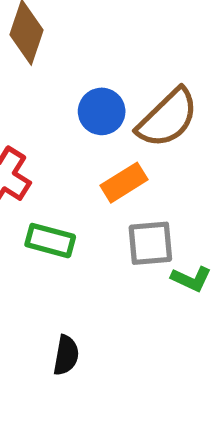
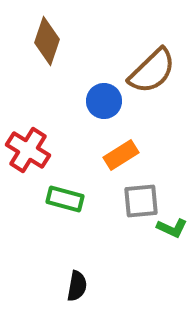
brown semicircle: (168, 118) -> (152, 71), moved

